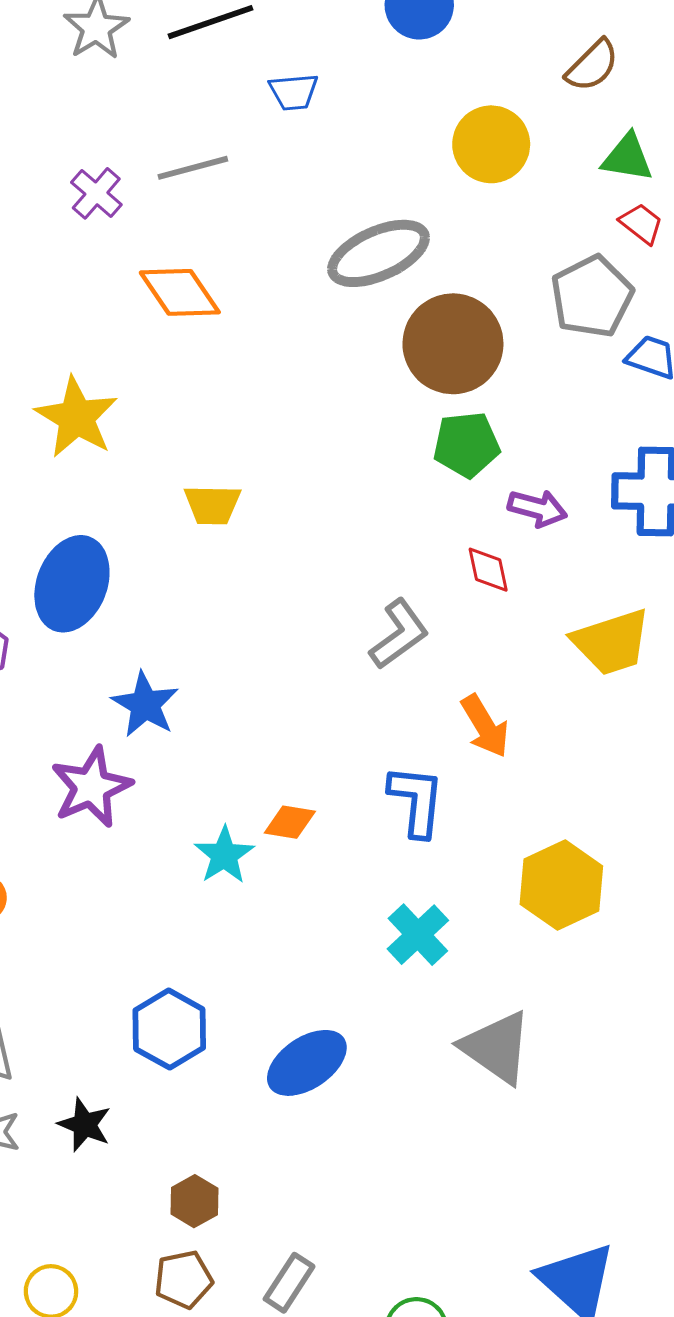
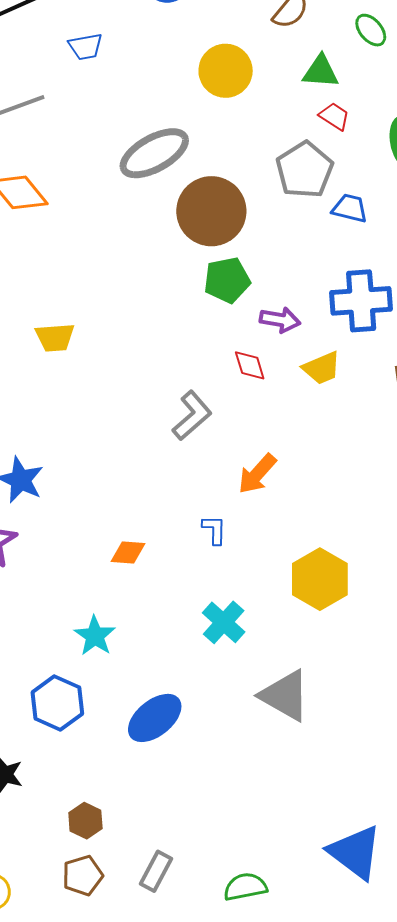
yellow trapezoid: (612, 642) -> (322, 368), moved, size x0.7
orange arrow: (485, 726) -> (257, 474), turned 78
blue L-shape: (416, 801) -> (214, 530), size x0.6
cyan star: (224, 855) -> (95, 636), moved

